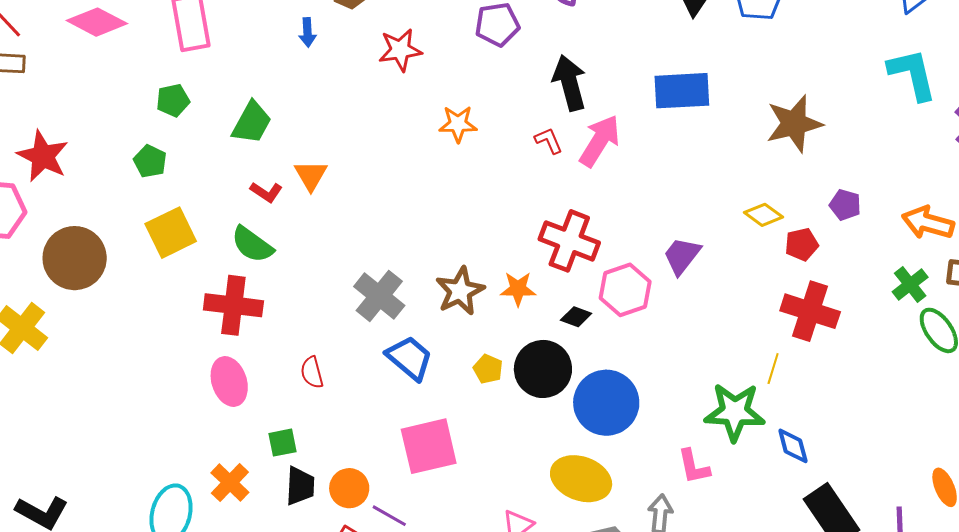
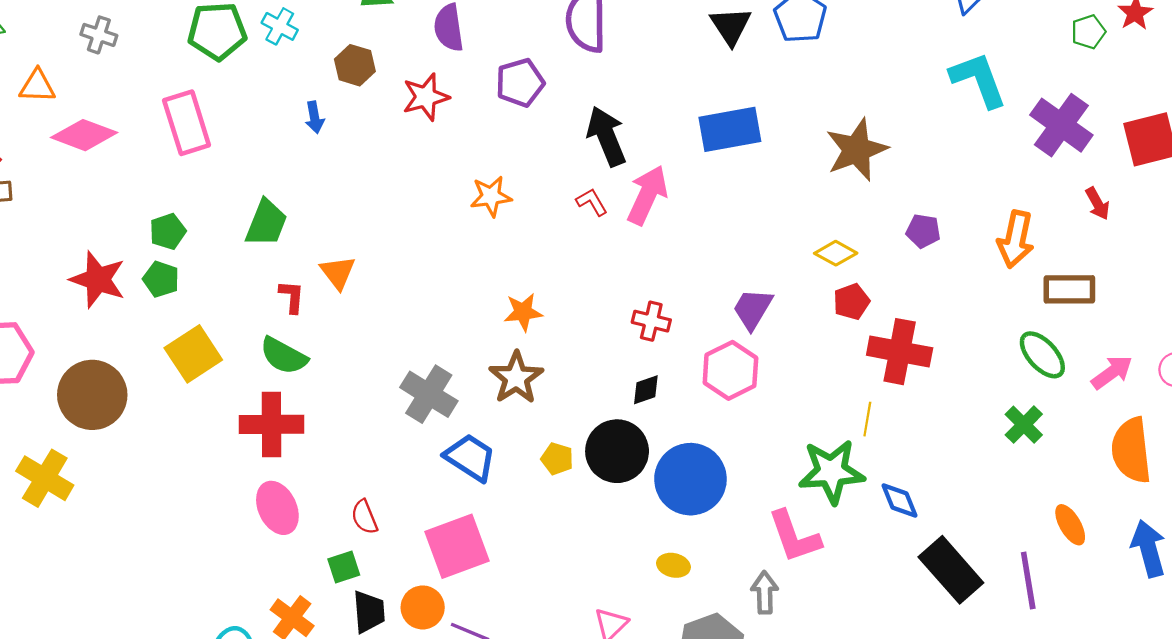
red star: (400, 50) -> (426, 97), moved
green pentagon: (173, 100) -> (168, 231), moved
red star: (43, 156) -> (98, 280), moved
red L-shape: (266, 192) -> (292, 297), turned -112
orange arrow: (928, 223) -> (1016, 239), turned -87
red cross: (569, 241) -> (651, 321), moved, size x0.6
red pentagon: (802, 244) -> (851, 302), moved
green cross: (910, 284) -> (1024, 425), moved
orange star: (518, 289) -> (523, 312), moved
pink hexagon: (625, 290) -> (730, 370), moved
black diamond: (576, 317) -> (646, 390), turned -32
red semicircle: (312, 372) -> (364, 517), moved
pink square: (429, 446) -> (457, 546), moved
pink L-shape: (694, 467) -> (794, 537), size x1.4
yellow ellipse: (581, 479) -> (673, 565), size x0.5

